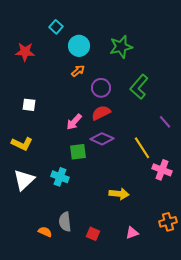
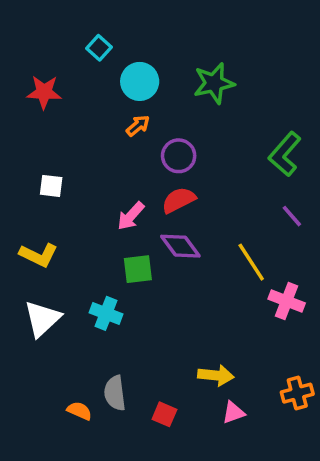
green L-shape: (139, 87) -> (285, 154), moved
purple diamond: (102, 139) -> (180, 246), turned 30
yellow arrow: (119, 194) -> (216, 375), moved

